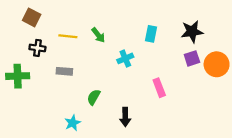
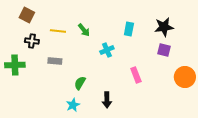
purple square: (192, 58) -> (164, 50), turned 32
orange circle: (217, 64) -> (185, 77), moved
cyan star: (73, 123) -> (73, 105), moved

